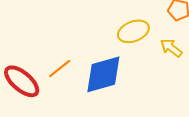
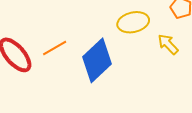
blue diamond: (103, 74) -> (97, 60), turned -36

